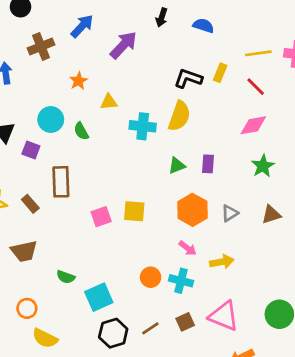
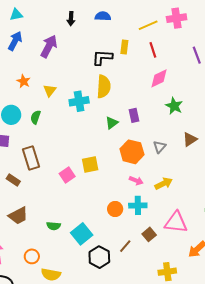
red line: (256, 87) -> (153, 50), turned 42
yellow triangle: (109, 102) -> (50, 90), turned -32
green semicircle: (81, 131) -> (36, 117), turned 64

